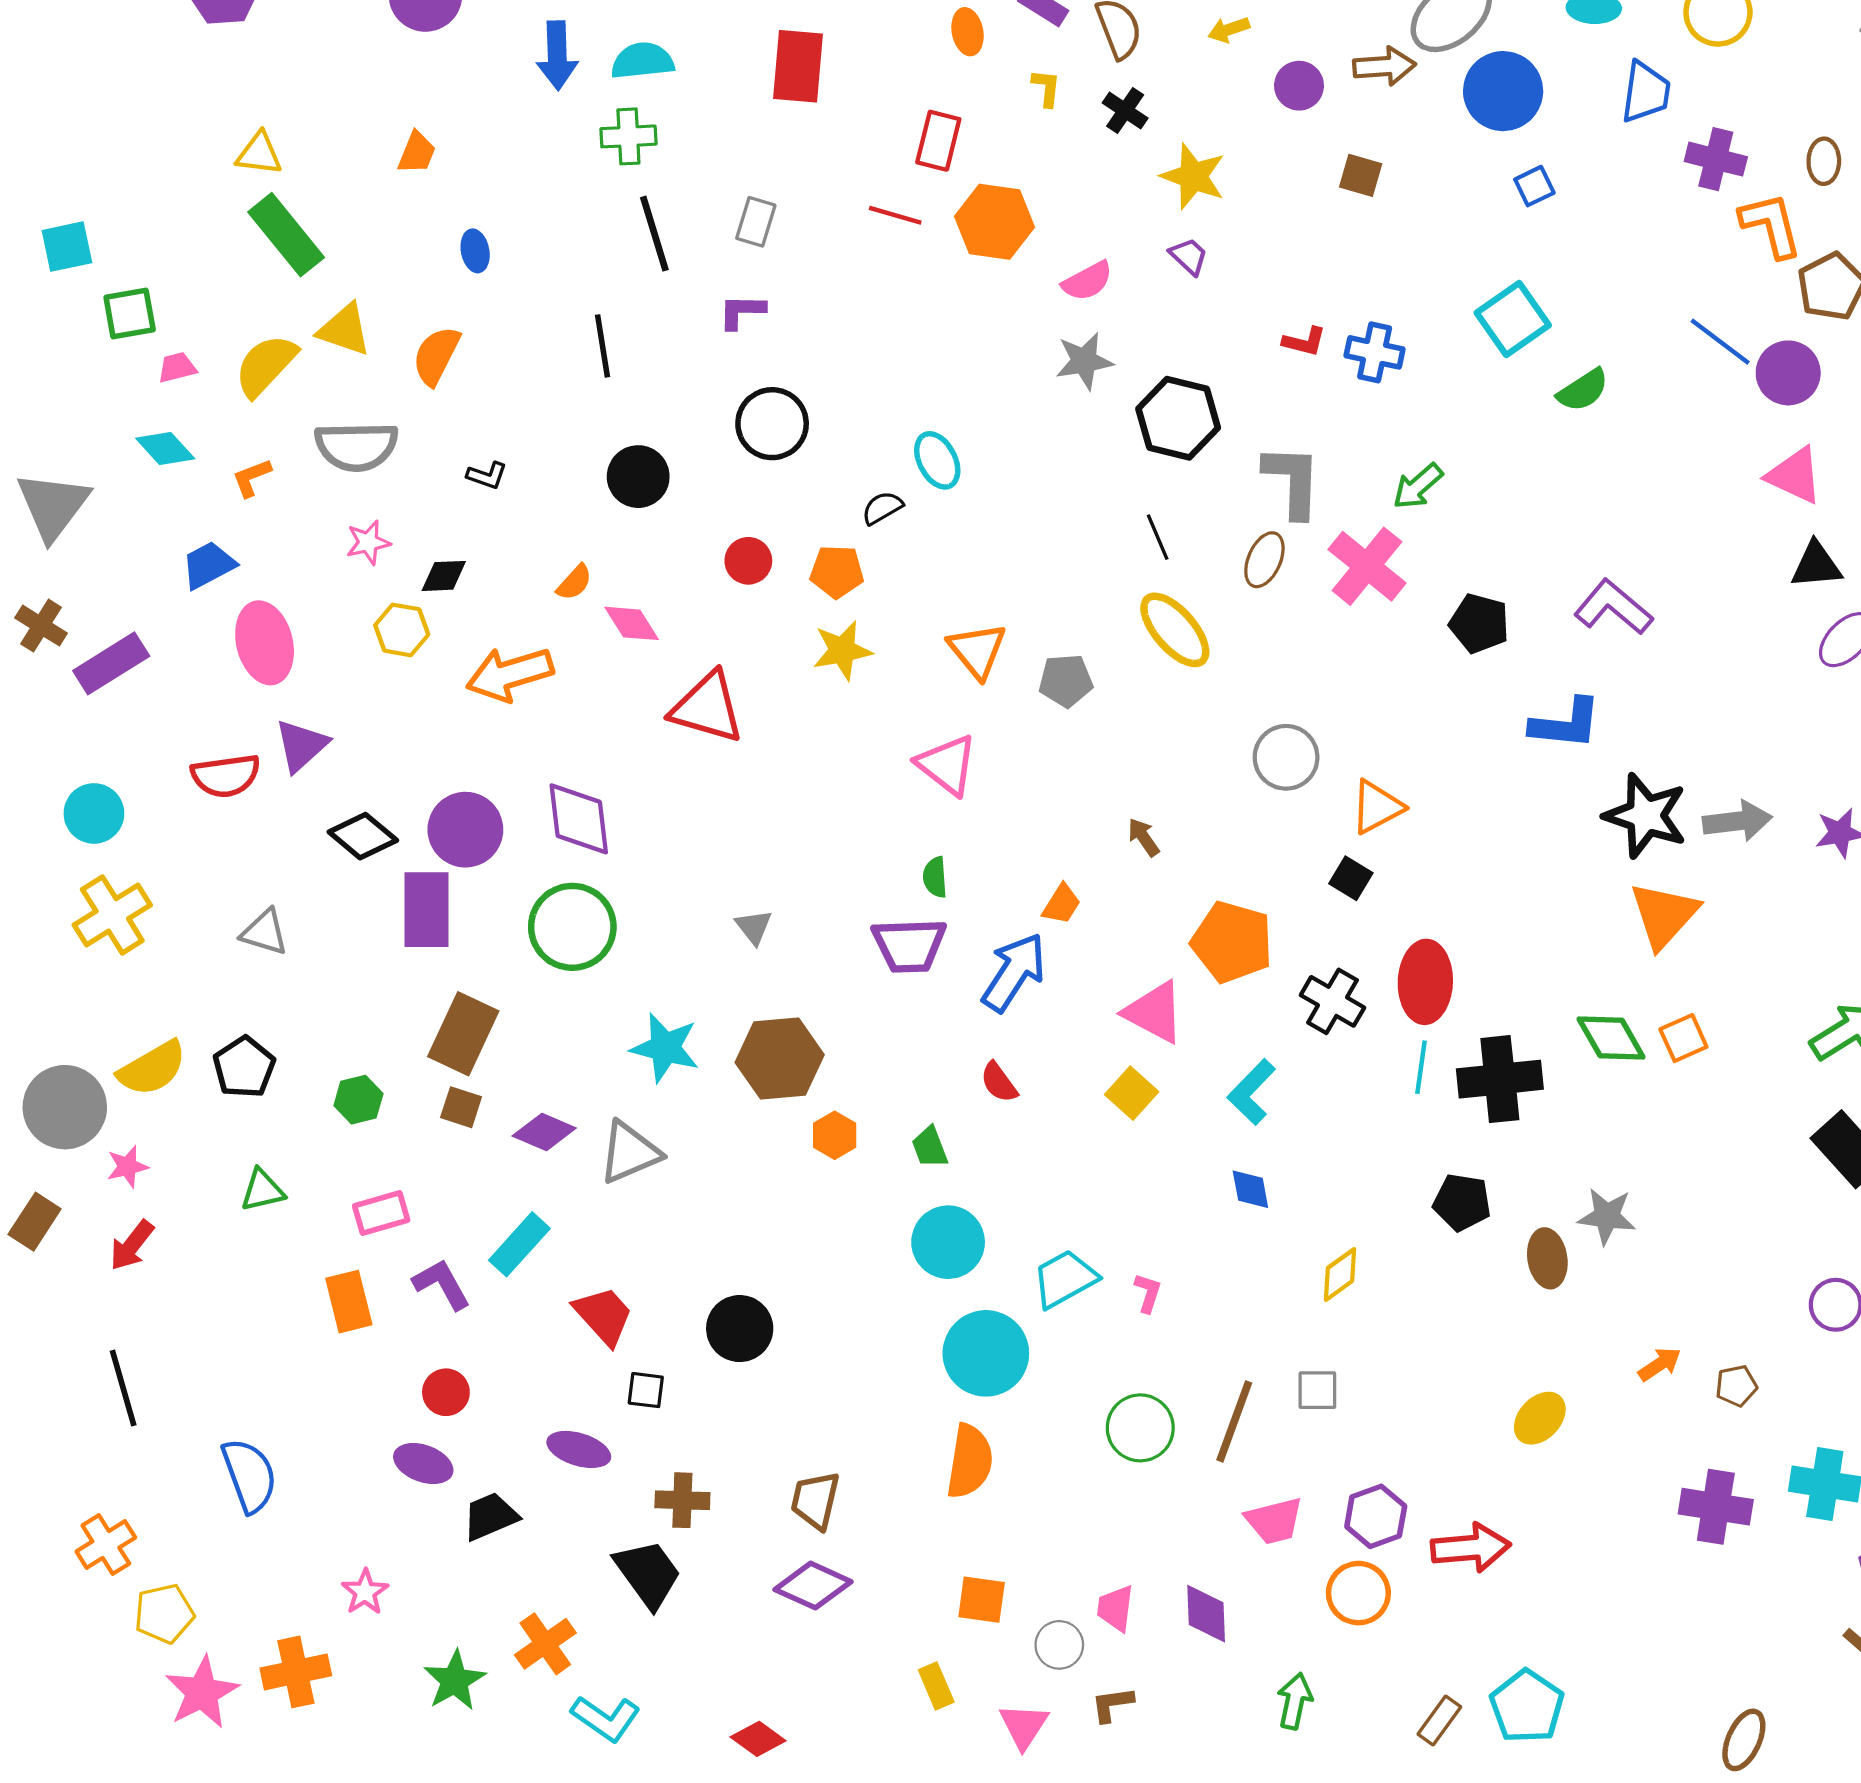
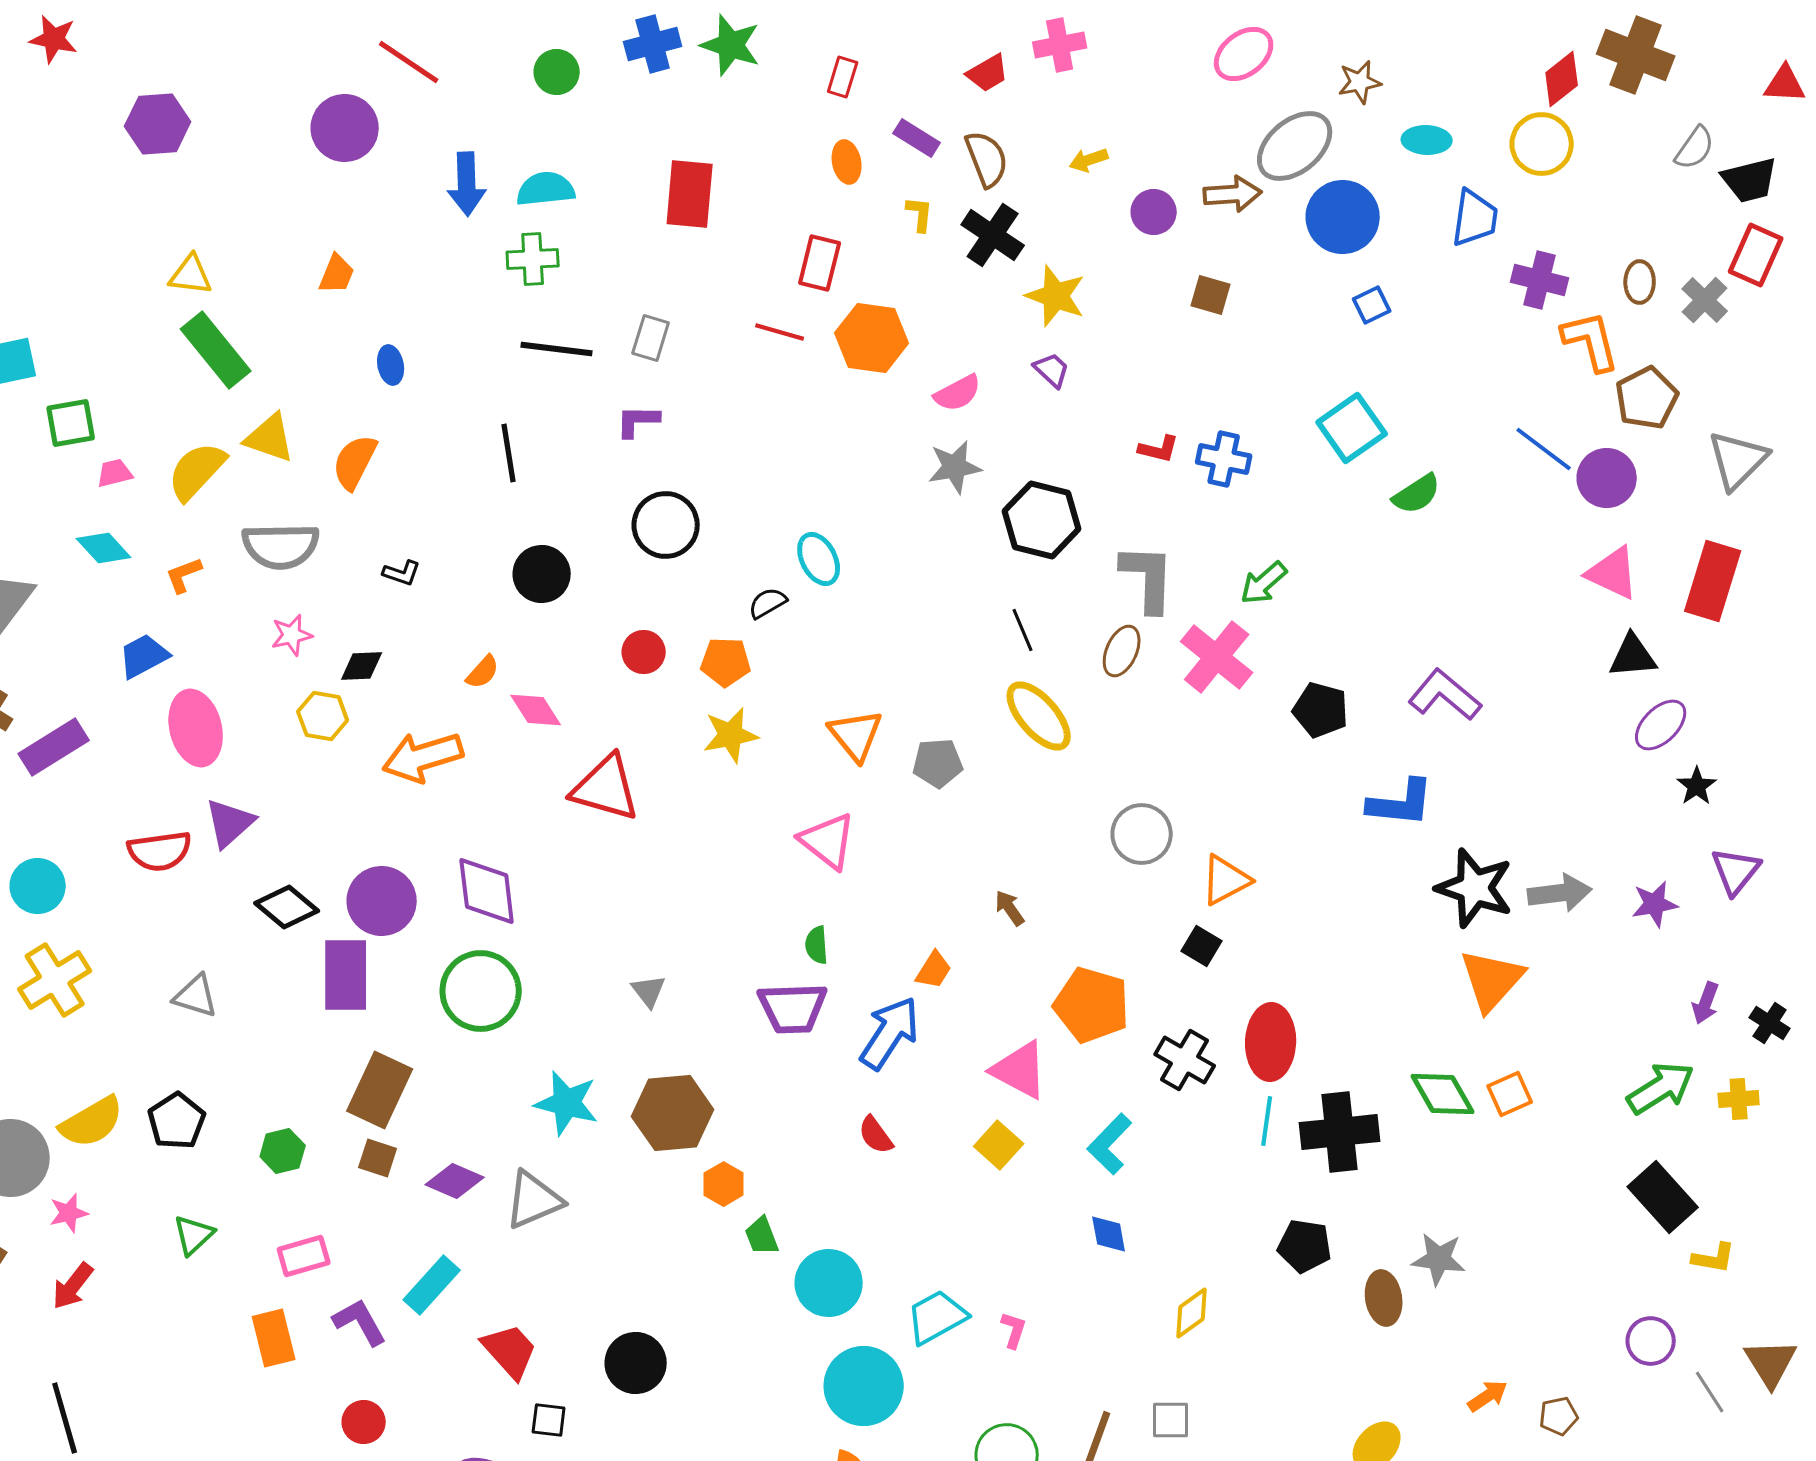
black cross: (1125, 111) -> (993, 235), size x1.5
black line: (654, 234) -> (557, 349), turned -66
green trapezoid: (930, 1147) -> (762, 1236), moved
green triangle: (262, 1190) -> (194, 1235), turned -30

